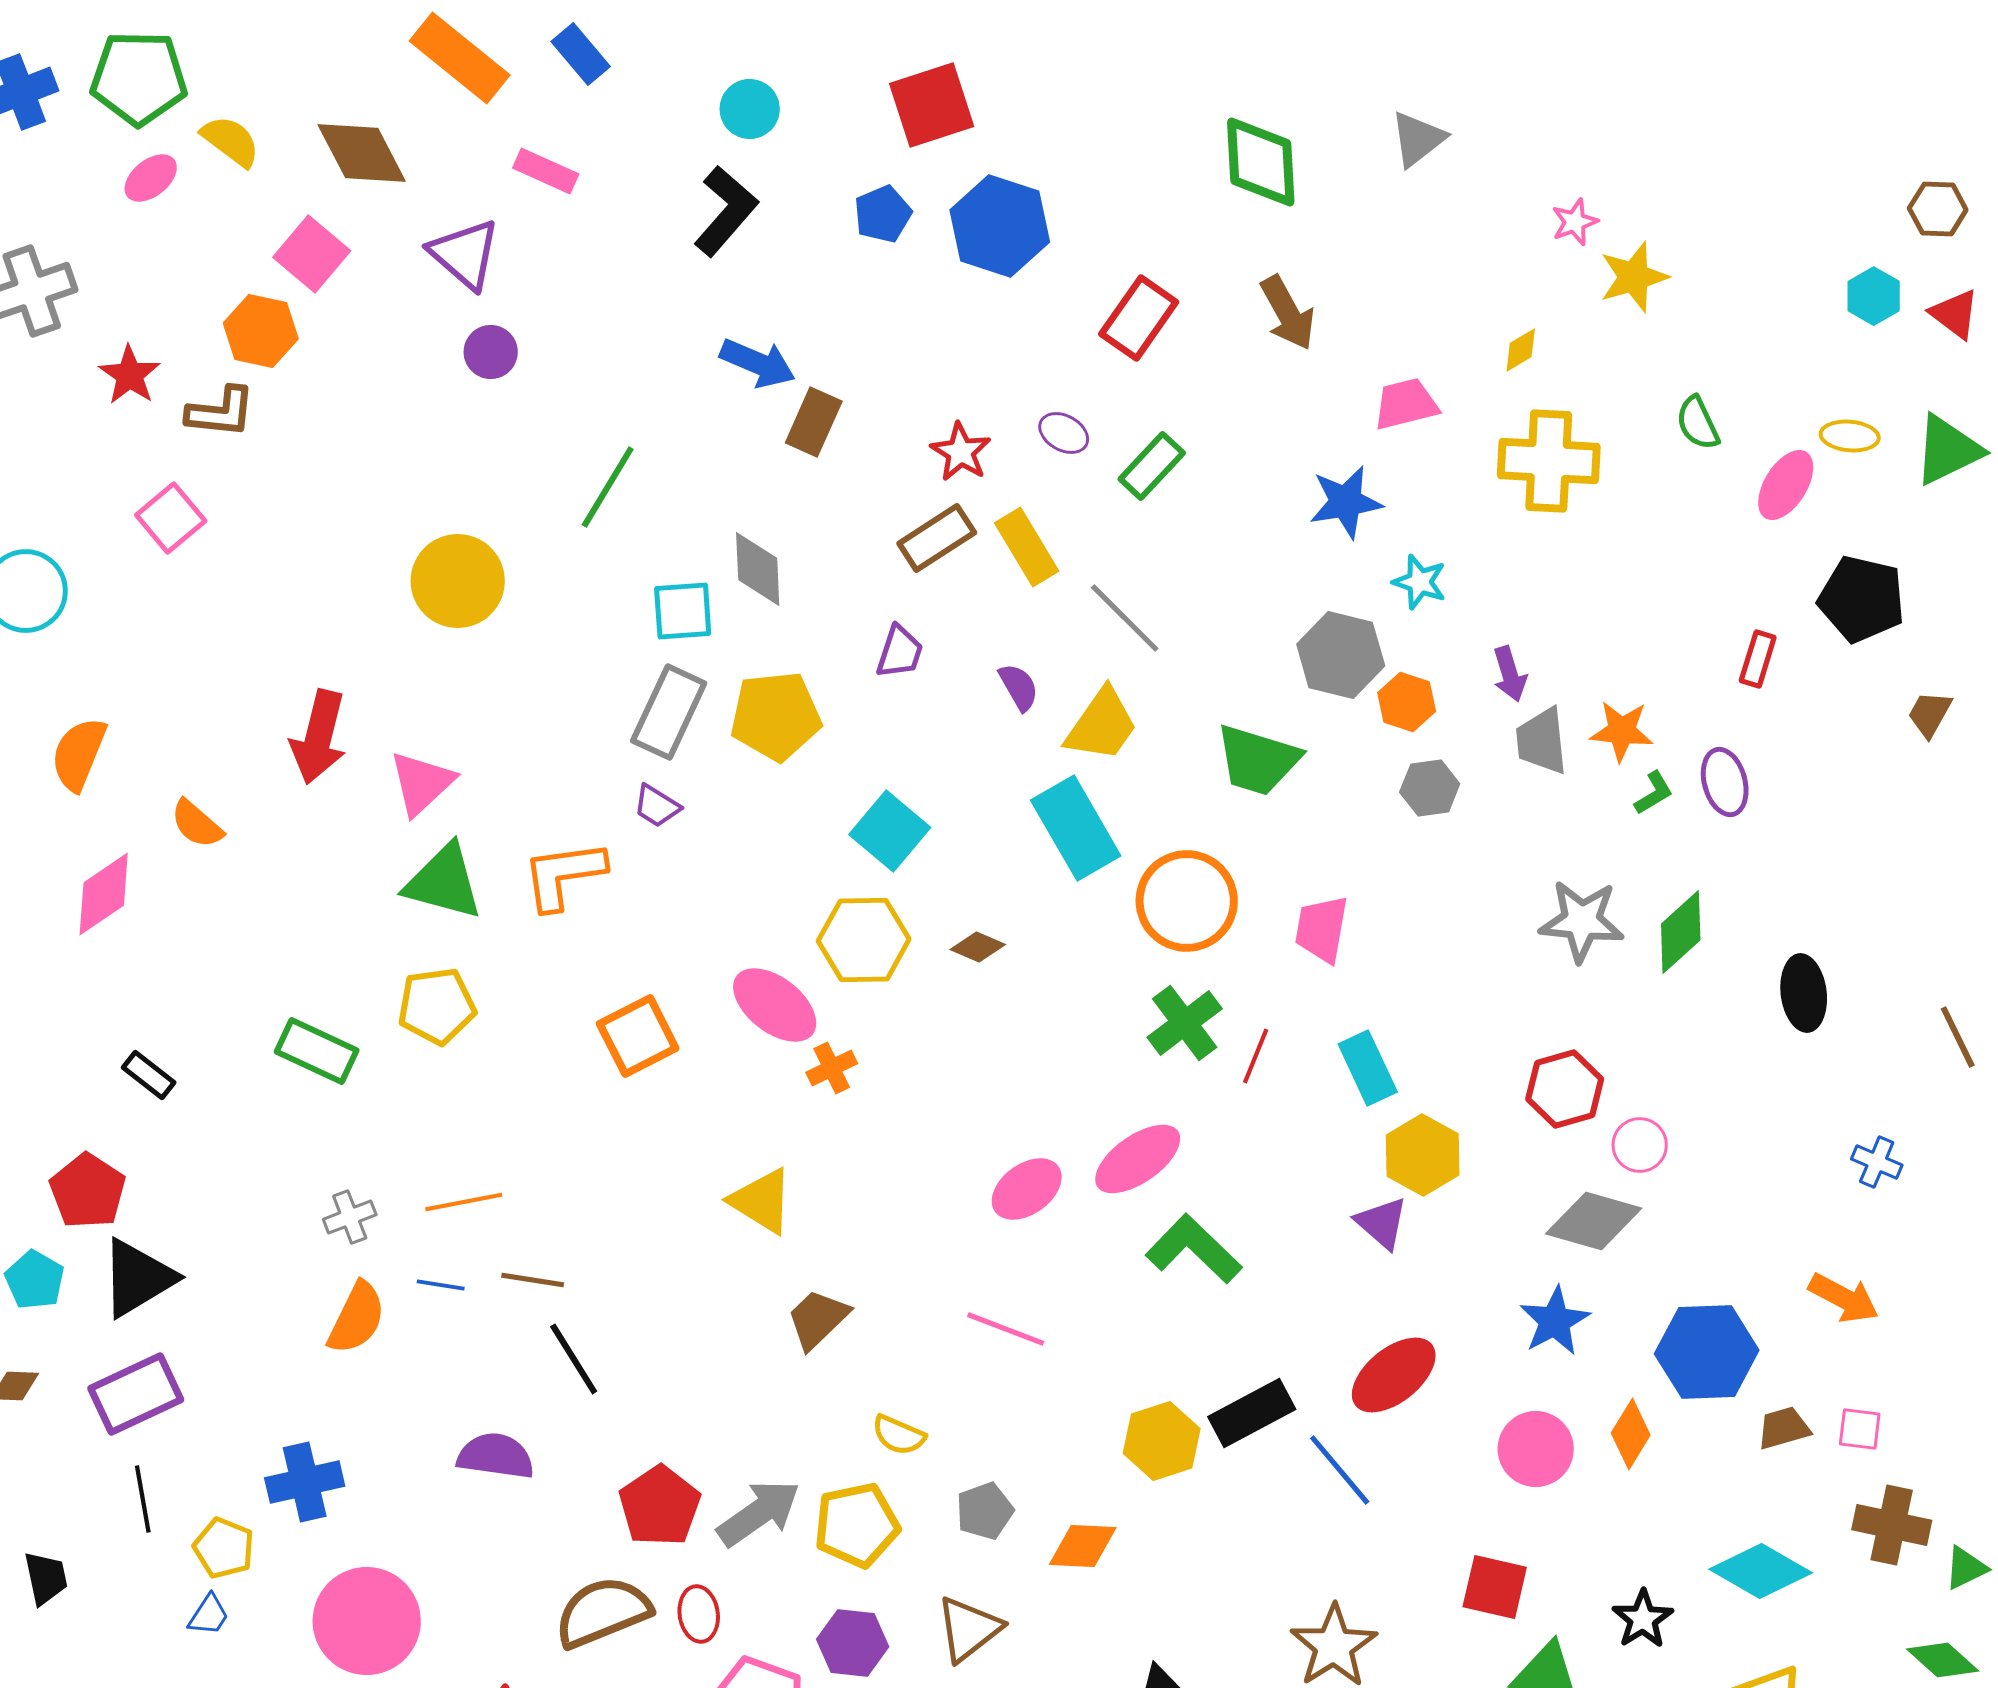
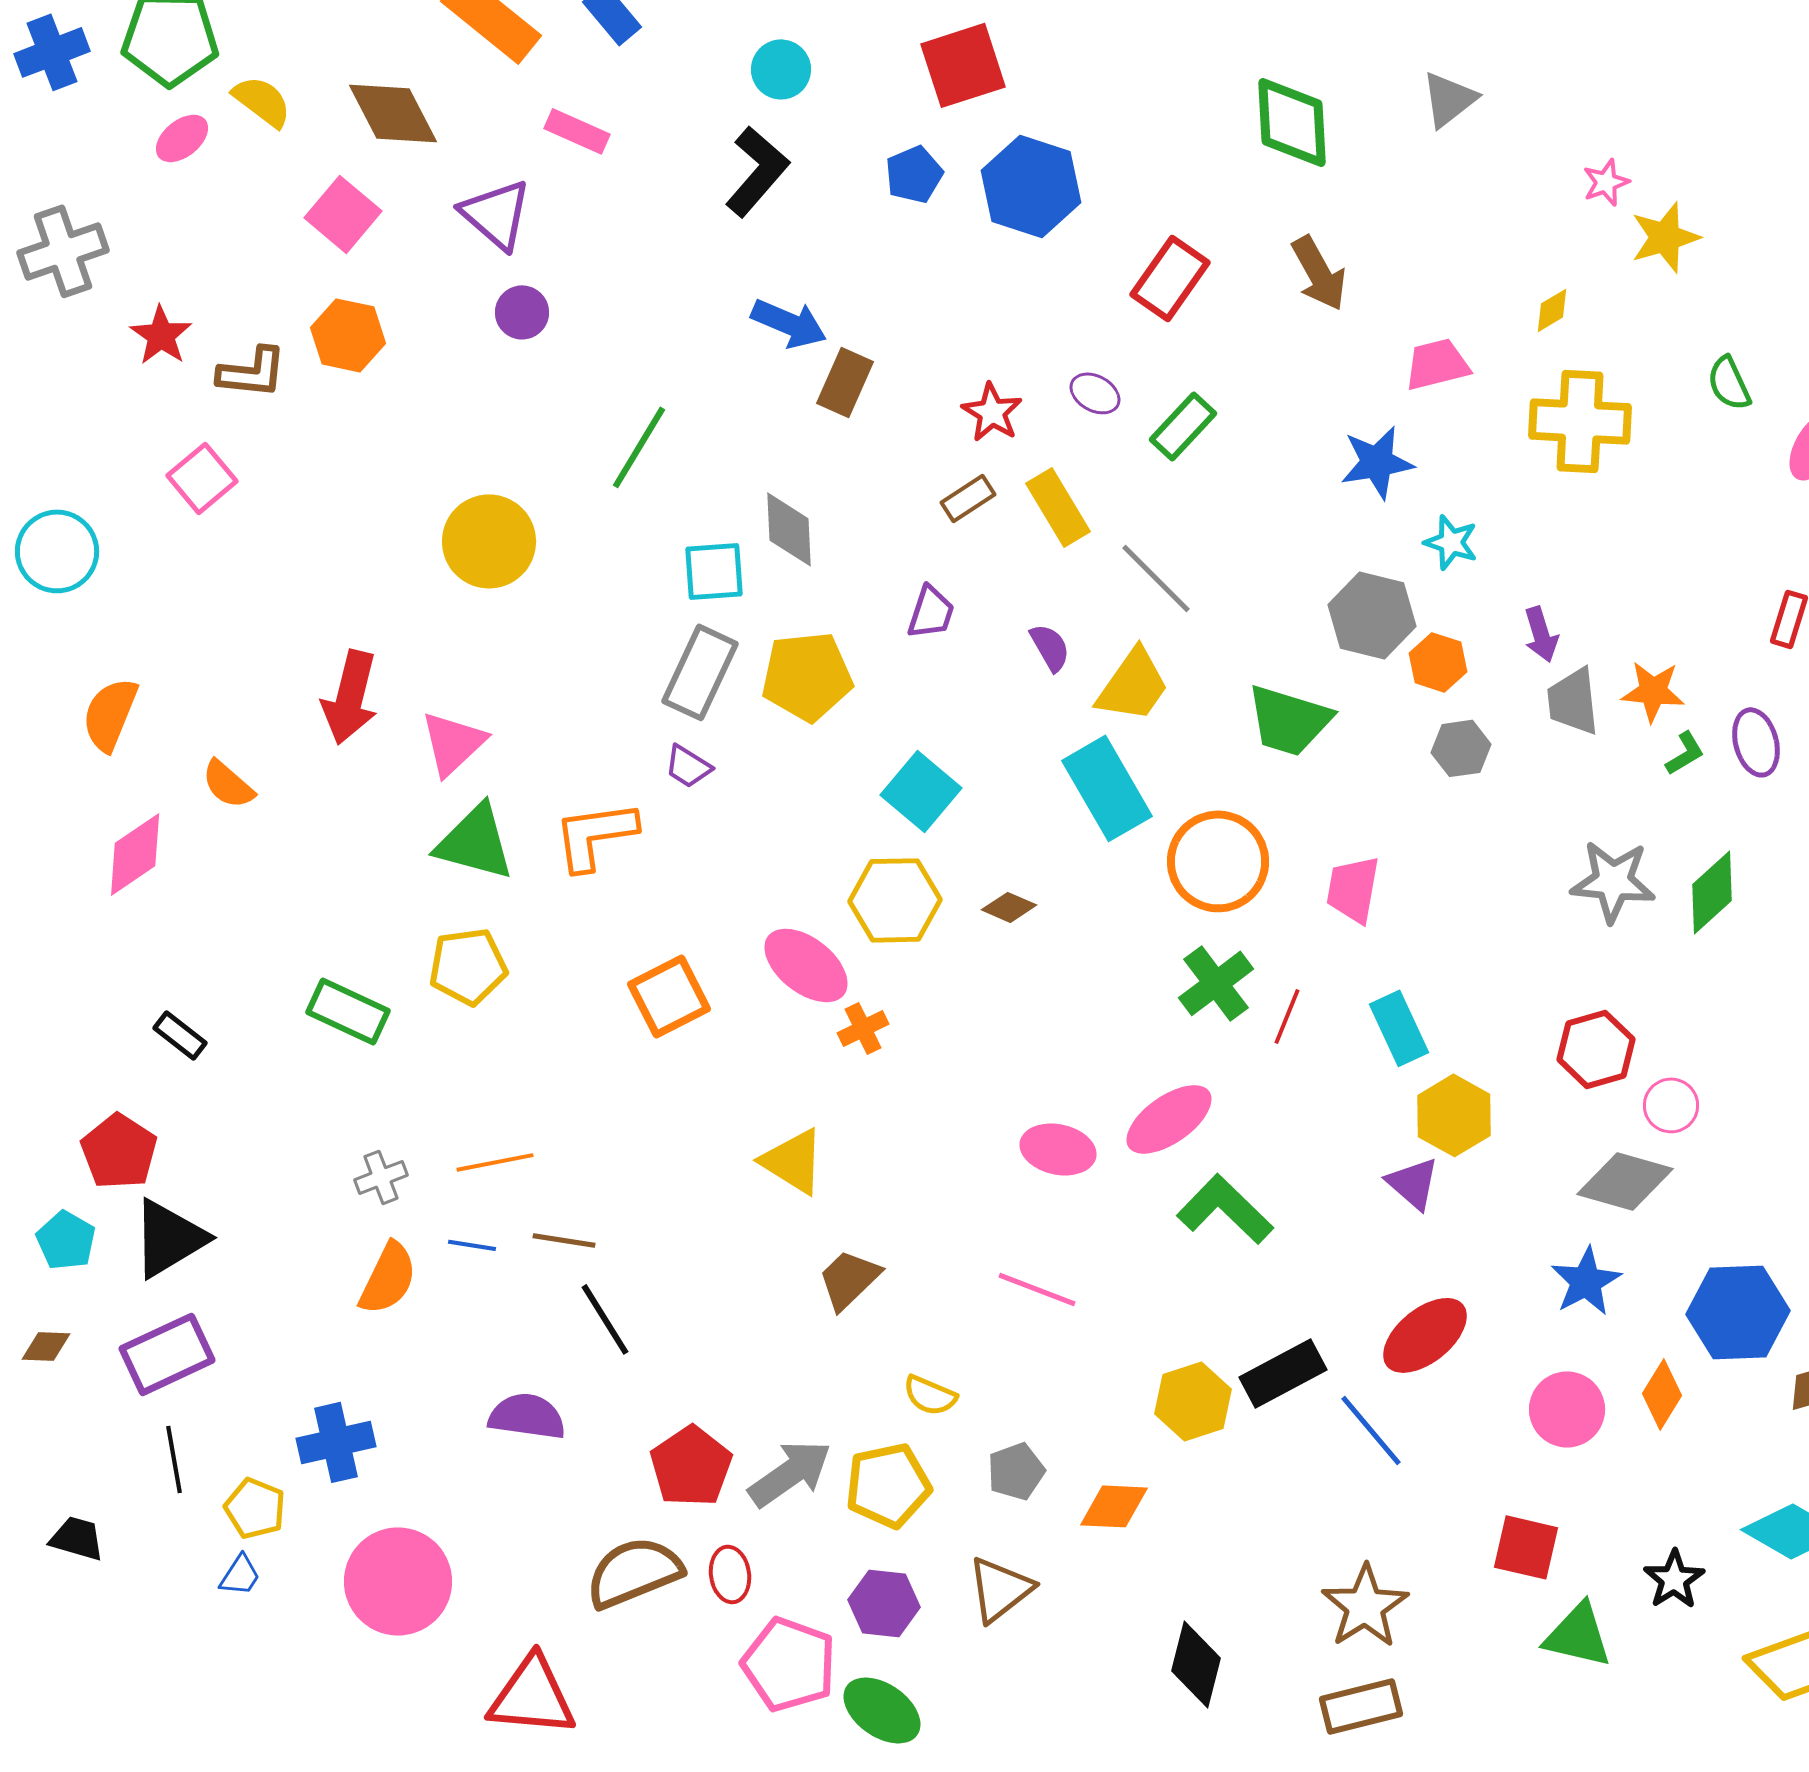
orange hexagon: (261, 331) -> (348, 335), moved
brown rectangle: (937, 538) -> (968, 498), size x0.7
pink ellipse: (1027, 1189) -> (1058, 1149), turned 48
black trapezoid: (46, 1578) -> (77, 1538), turned -62

